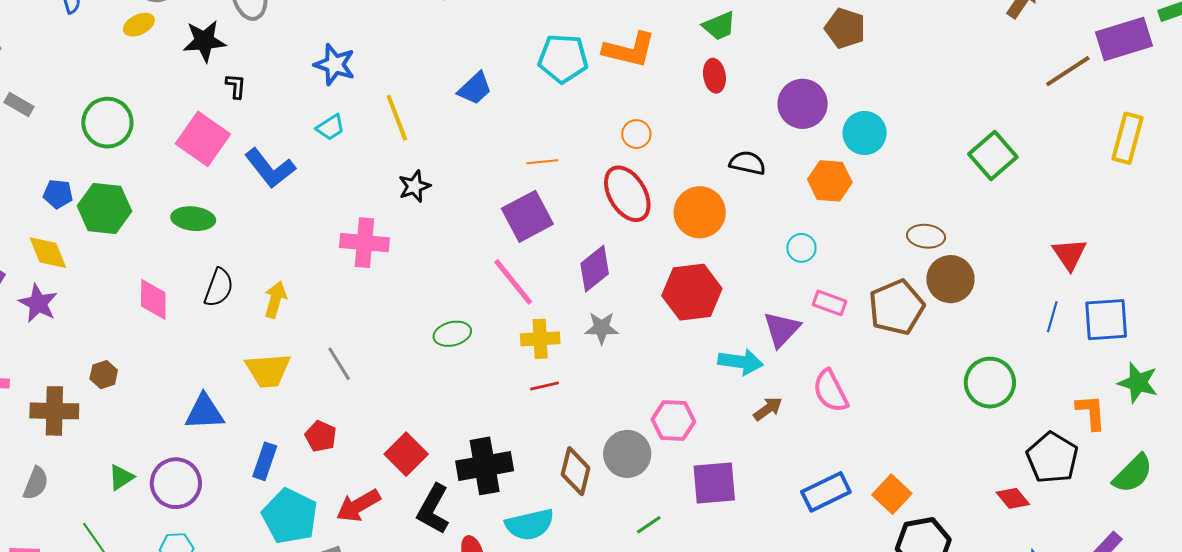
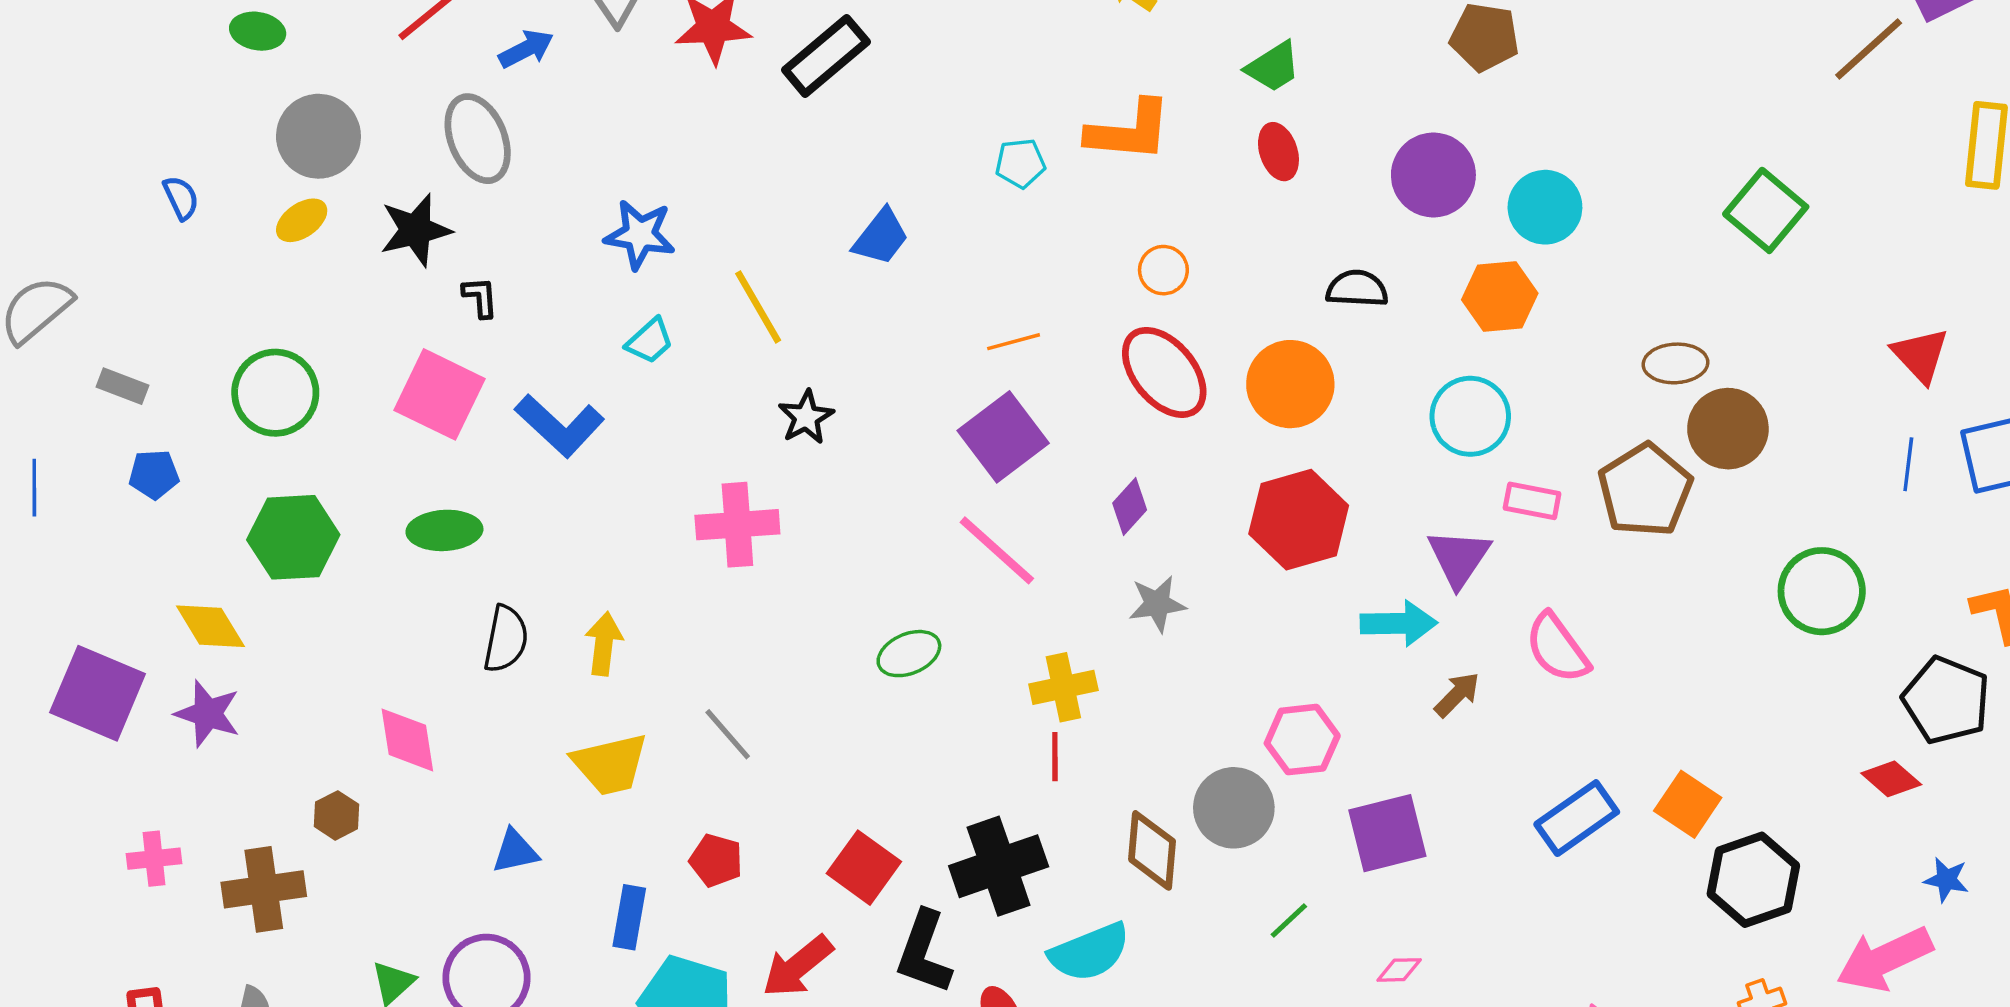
cyan pentagon: (563, 58) -> (1020, 163), size x0.6
blue pentagon: (58, 194) -> (154, 474), moved
cyan circle: (801, 248) -> (1470, 416), size x1.6
purple diamond: (595, 269) -> (1130, 507), size x0.7
pink diamond: (153, 299) -> (407, 740), moved
yellow cross: (540, 339) -> (1063, 687), moved
red line: (545, 386) -> (1055, 757), moved, turned -68
blue triangle: (204, 412) -> (515, 851), size x0.7

